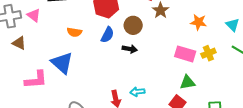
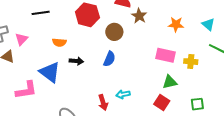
pink triangle: (34, 15) -> (21, 39), moved, turned 40
blue semicircle: (107, 35) -> (109, 59), moved
black arrow: (130, 49) -> (76, 61), moved
yellow cross: (208, 53) -> (191, 62), moved, turned 32

